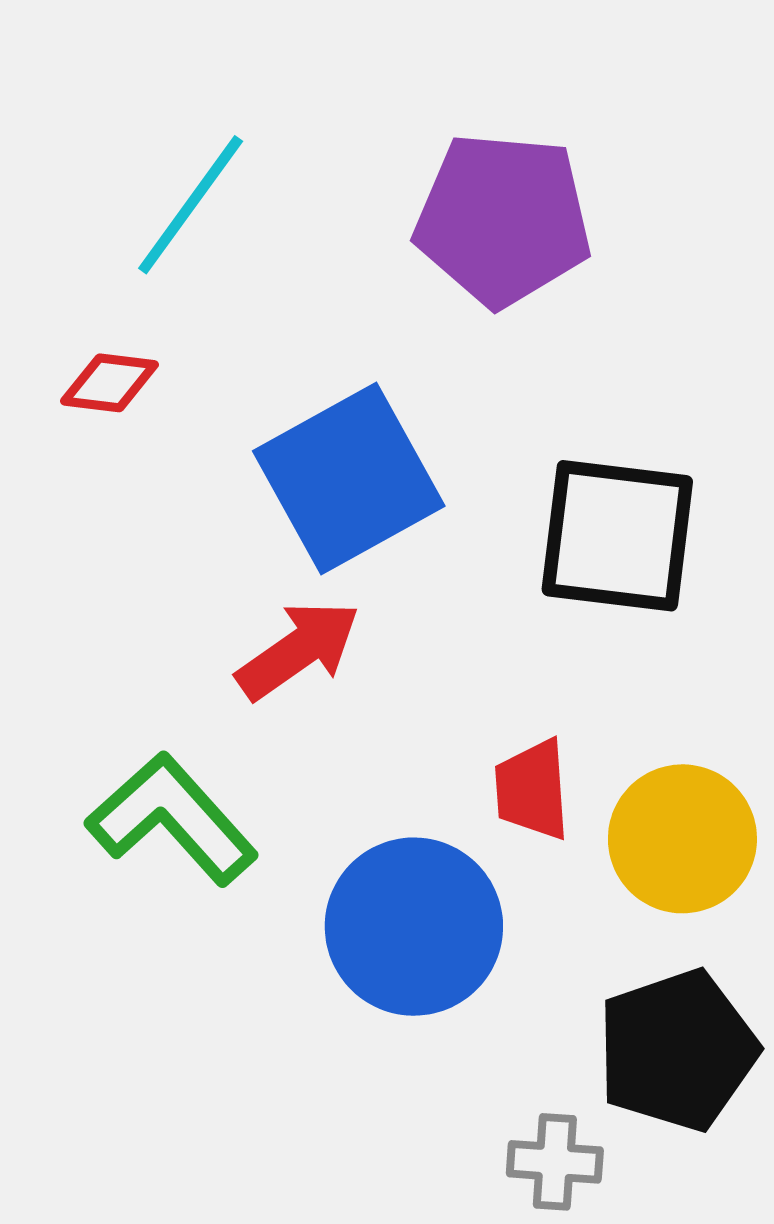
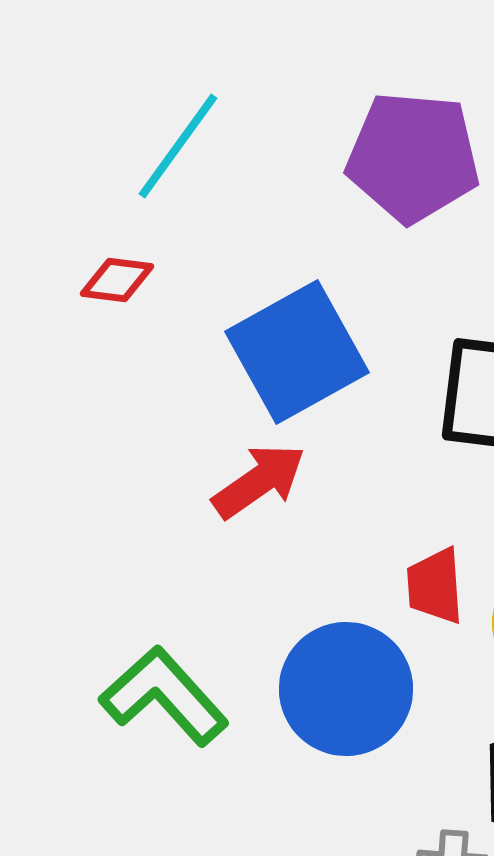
green L-shape: (172, 819) -> (164, 696), moved

